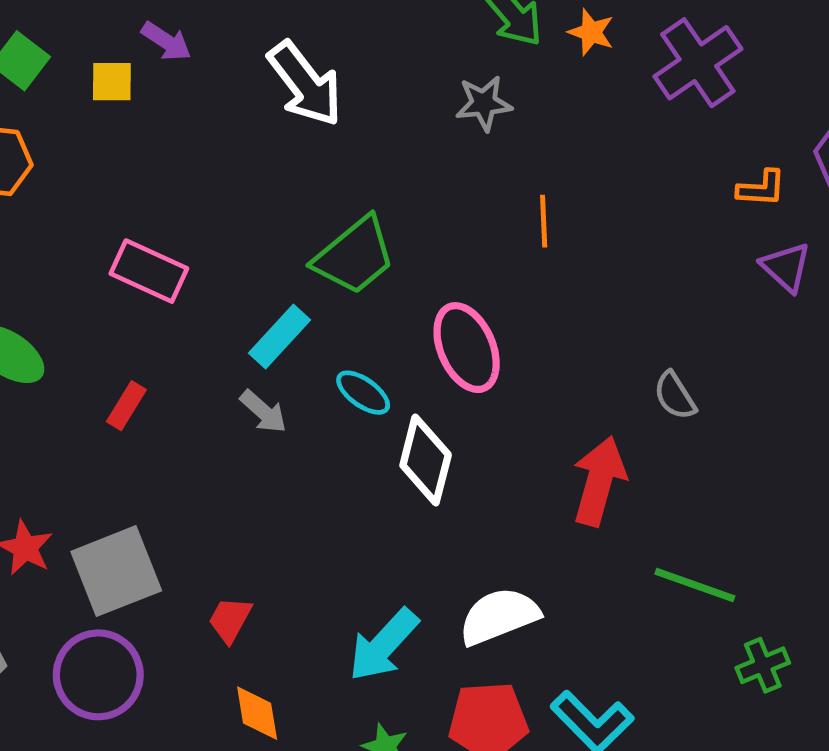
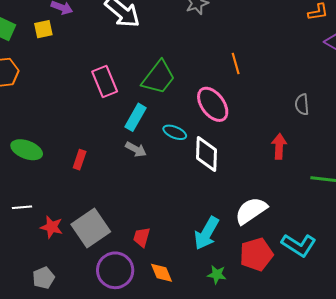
orange line: (544, 221) -> (236, 63), moved
pink rectangle: (149, 271) -> (105, 82), moved, turned 56
gray semicircle: (675, 396) -> (302, 104), turned 40
red arrow: (599, 481) -> (279, 146), size x0.7
purple circle: (98, 675) -> (115, 270), moved

